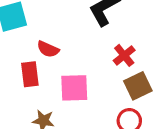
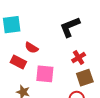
red rectangle: (30, 74) -> (18, 62), turned -63

